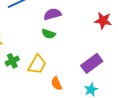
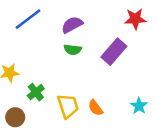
purple rectangle: (92, 63) -> (114, 52), moved
yellow trapezoid: (37, 65) -> (68, 106), moved, turned -35

